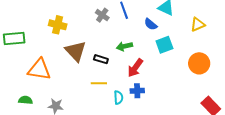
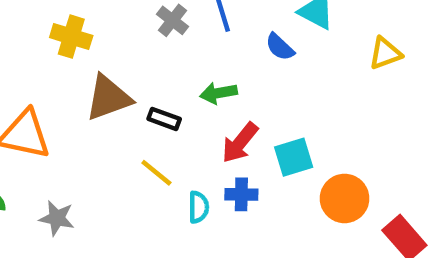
cyan square: (164, 45) -> (294, 157), moved
brown triangle: (76, 51) -> (108, 98), turned 50
orange circle: (199, 63) -> (345, 198), moved
yellow line: (99, 83) -> (156, 173), turned 35

